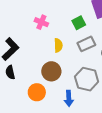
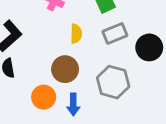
blue arrow: (69, 98) -> (73, 105), moved

